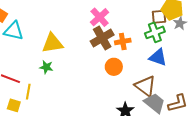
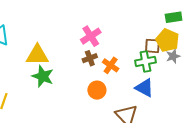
brown cross: (102, 38) -> (90, 58), size x0.6
orange cross: (123, 41) -> (111, 65), turned 35
green star: (46, 67) -> (43, 76), moved, size x1.5

